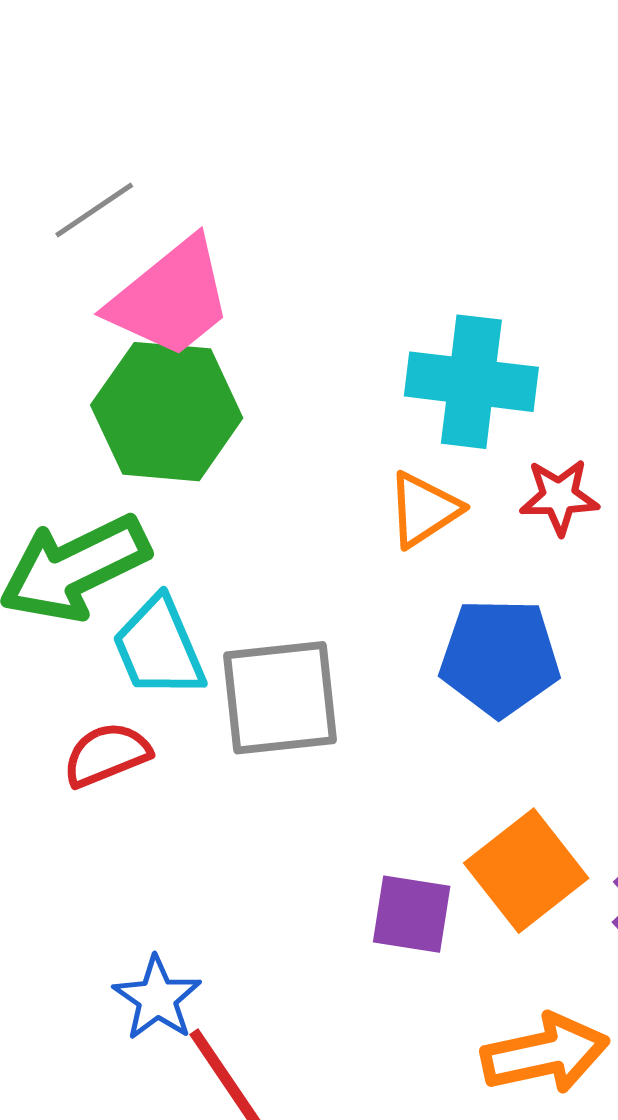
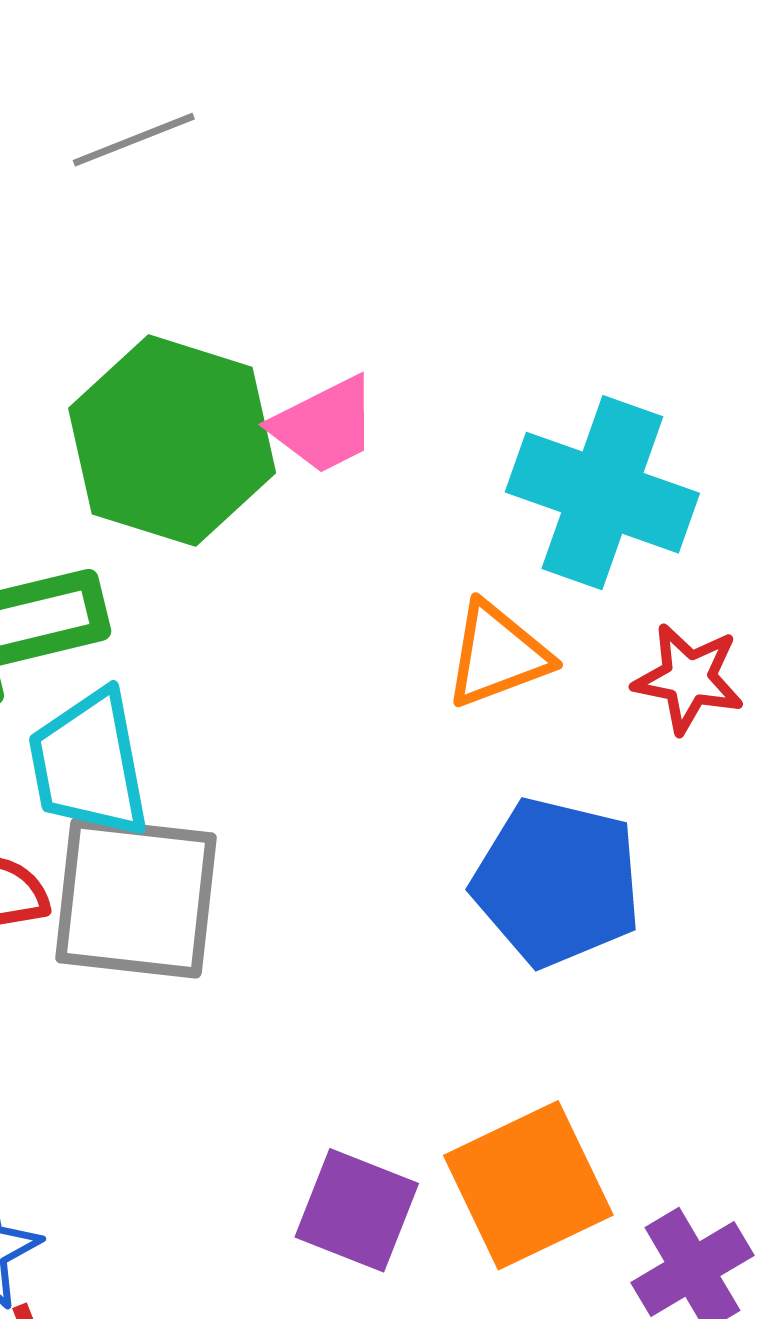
pink trapezoid: (171, 298) -> (324, 425), moved, size x0.6
gray square: (280, 698) -> (136, 898), moved

